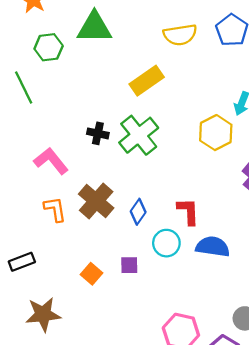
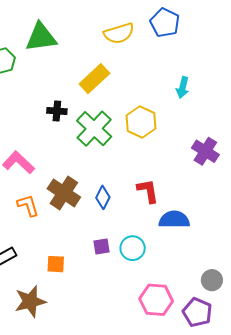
black cross: (98, 133) -> (57, 111), moved
yellow hexagon: (216, 133) -> (141, 122), moved
cyan circle: (166, 243) -> (133, 248), moved
orange square: (91, 274) -> (56, 264), moved, turned -30

